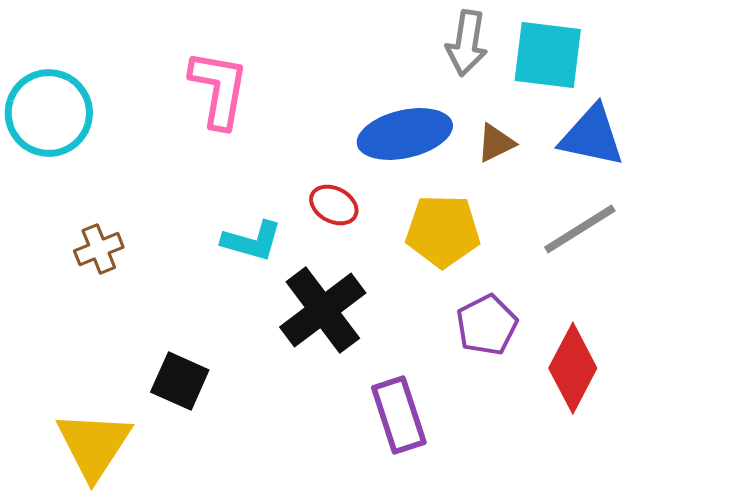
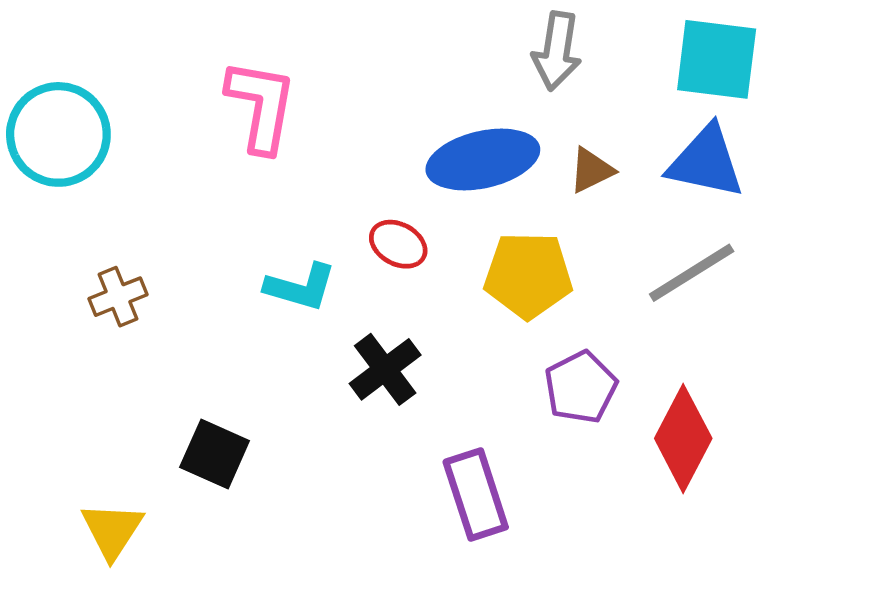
cyan square: (548, 55) -> (717, 59), moved
black cross: (323, 310) -> (385, 369), size x0.7
yellow triangle: (94, 445) -> (112, 530), size x0.7

